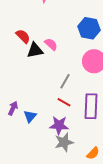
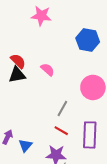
blue hexagon: (89, 28) -> (88, 40), moved
black triangle: (35, 50) -> (17, 75), moved

